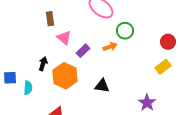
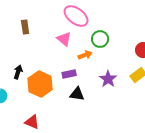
pink triangle: (64, 38) -> (64, 39), moved
purple rectangle: (83, 51) -> (69, 74), moved, turned 32
purple star: (147, 103) -> (108, 79), moved

